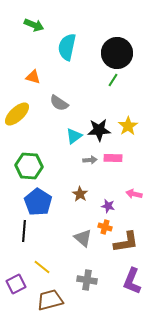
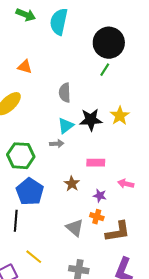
cyan semicircle: (67, 47) -> (59, 22), moved
gray semicircle: (59, 103) -> (65, 93), moved, turned 54
pink rectangle: (113, 158) -> (96, 163), moved
gray arrow: (90, 160) -> (57, 144), moved

